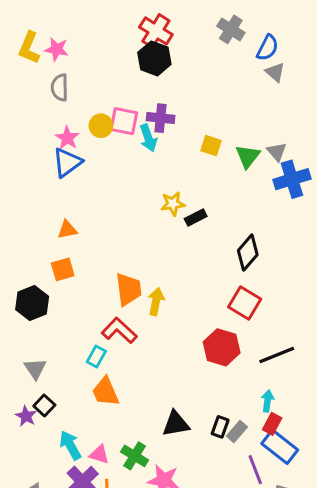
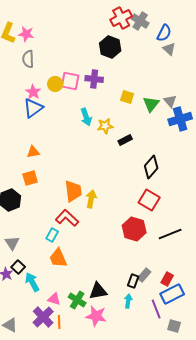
red cross: (156, 31) -> (121, 18), moved, turned 30
black hexagon: (154, 58) -> (110, 47), moved
cyan arrow: (148, 138) -> (86, 117), moved
yellow star: (173, 204) -> (105, 126), moved
black rectangle: (196, 217) -> (125, 140), moved
cyan arrow: (268, 401) -> (128, 301), moved
black triangle: (176, 424) -> (98, 291), moved
gray rectangle: (237, 431) -> (144, 275), moved
cyan arrow: (70, 445) -> (32, 282), moved
blue rectangle: (280, 447) -> (172, 294), turned -65

